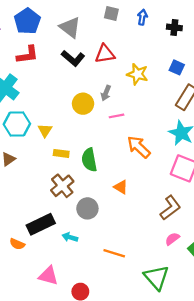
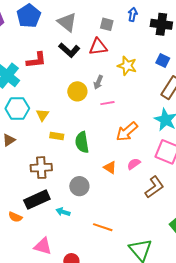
gray square: (111, 14) -> (107, 24), moved
black cross: (174, 27) -> (161, 24), size x1.5
red L-shape: (28, 55) -> (36, 60), moved
orange arrow: (139, 147) -> (127, 132), turned -85
brown cross: (62, 186) -> (41, 168), moved, turned 35
pink semicircle: (172, 239) -> (134, 164), moved

